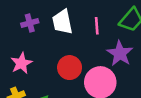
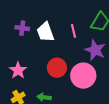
purple cross: (30, 23) -> (22, 28), moved, turned 32

